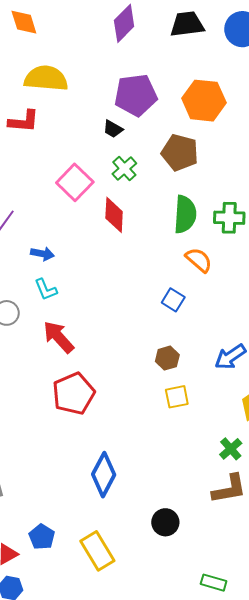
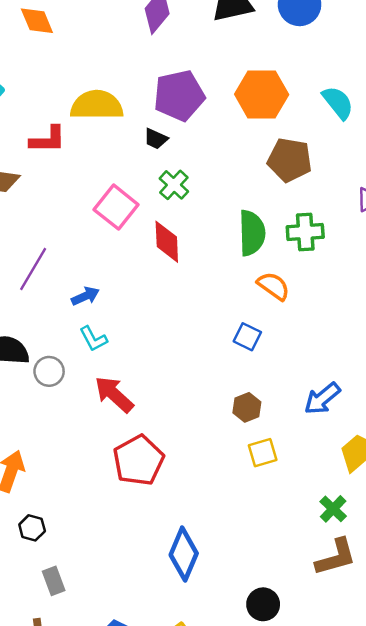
yellow semicircle: (46, 78) -> (97, 105), moved
brown pentagon: (180, 153) -> (290, 160), moved
blue arrow: (42, 254) -> (85, 296), turned -30

